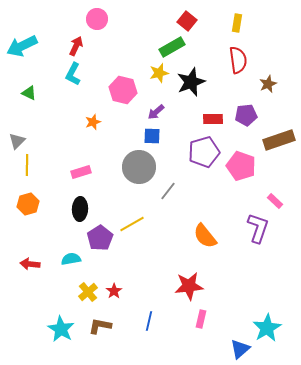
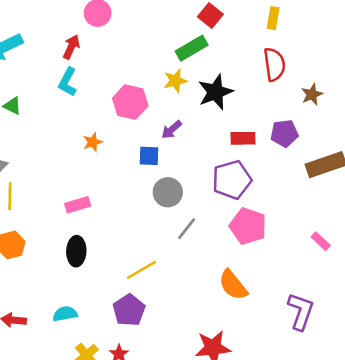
blue square: (152, 136) -> (149, 156), moved
pink pentagon: (241, 166) -> (248, 226), moved
gray circle: (139, 167) -> (168, 192), moved, size x0.7
purple L-shape: (258, 228) -> (301, 311), moved
purple pentagon: (100, 238) -> (129, 310), moved

